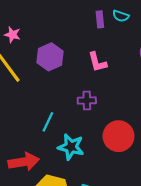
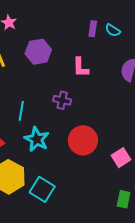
cyan line: (48, 122) -> (21, 111), turned -30

